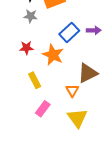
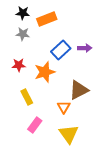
orange star: (53, 55) -> (45, 72), turned 30

